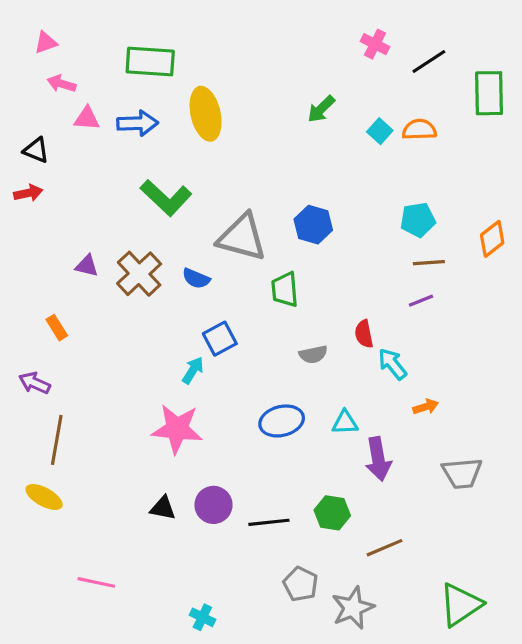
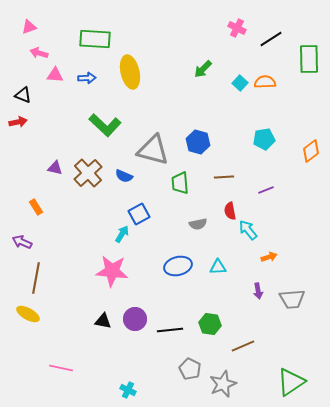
blue arrow: (137, 123) -> (87, 78), size x0.7
brown line: (429, 263) -> (224, 177), moved
purple arrow: (378, 459) -> (258, 291), moved, size x0.6

